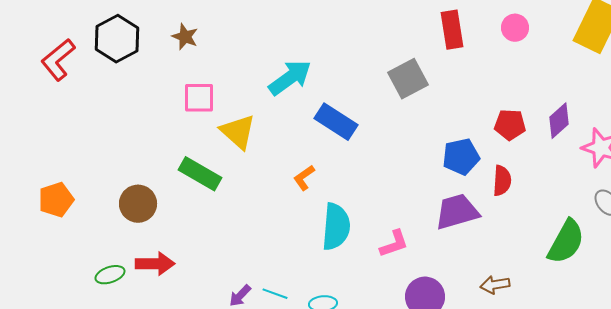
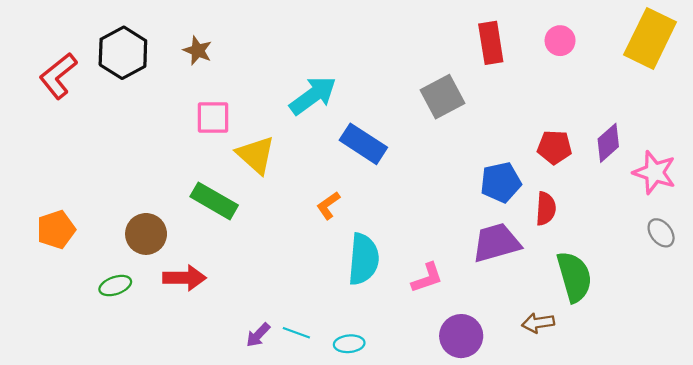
green semicircle: (566, 242) -> (574, 277), moved, turned -45
red arrow: (155, 264) -> (184, 278), moved
green ellipse: (110, 275) -> (115, 286), moved

